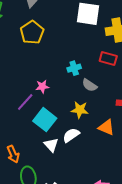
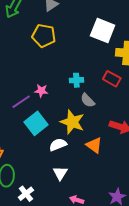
yellow pentagon: (32, 32) -> (44, 36), turned 30
yellow star: (80, 110) -> (72, 122), size x1.4
white triangle: (51, 145) -> (60, 173), moved

